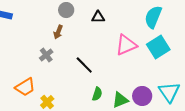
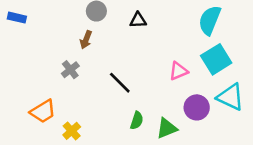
pink triangle: (126, 45) -> (178, 71), moved, size x0.7
cyan triangle: (169, 92) -> (231, 97), moved, turned -30
purple circle: (142, 96) -> (197, 107), moved

